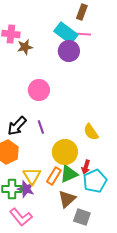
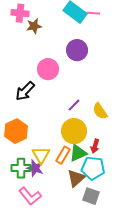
purple circle: (69, 51) -> (77, 50), moved
black arrow: (17, 126) -> (25, 91), moved
purple line: (41, 127) -> (74, 105), moved, turned 64
cyan pentagon: (95, 181) -> (93, 168), moved, turned 30

